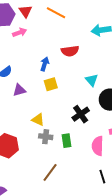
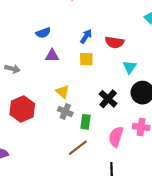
red semicircle: (70, 51) -> (115, 42), moved
black cross: (81, 114) -> (108, 99), turned -30
brown line: (50, 172) -> (78, 148), moved

